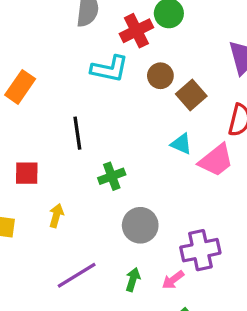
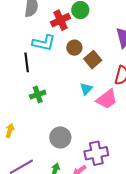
black line: (77, 133) -> (27, 62), moved
cyan triangle: (181, 144) -> (86, 89), turned 48
green cross: (112, 176) -> (38, 94), moved

